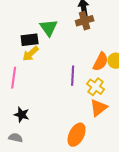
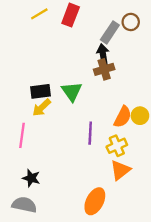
green triangle: (49, 28) -> (72, 91), moved
yellow cross: (96, 87) -> (117, 146), turned 30
gray semicircle: (16, 138) -> (24, 205), size x1.5

